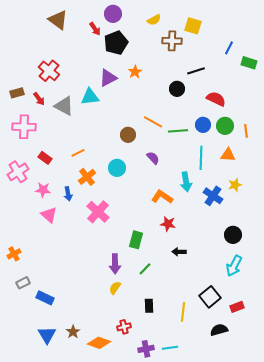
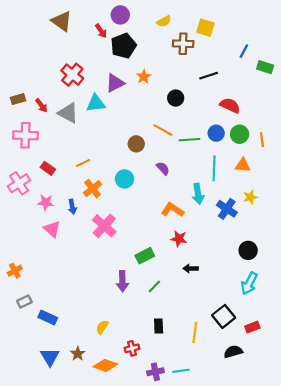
red cross: (49, 71) -> (72, 75), moved
black circle: (177, 89) -> (176, 98), moved
green rectangle: (136, 240) -> (145, 256), turned 48
yellow semicircle: (115, 288) -> (102, 327), moved

